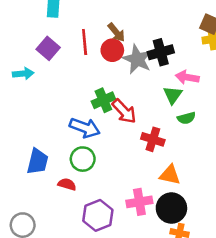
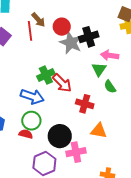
brown arrow: (116, 32) -> (38, 20), moved
red circle: (112, 50) -> (62, 27), moved
green semicircle: (186, 118) -> (110, 87), turned 72
red semicircle: (67, 184) -> (26, 134), moved
black circle: (171, 208) -> (60, 136), moved

